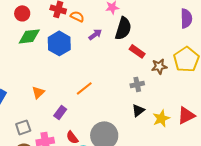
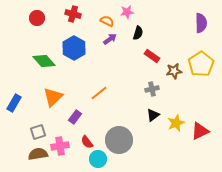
orange semicircle: (77, 16) -> (107, 21), moved
black semicircle: (123, 28) -> (138, 33), size x0.6
green diamond: (29, 36) -> (44, 61), moved, turned 55
orange triangle: (38, 92) -> (53, 97), size x1.5
red triangle: (186, 115) -> (200, 131), moved

